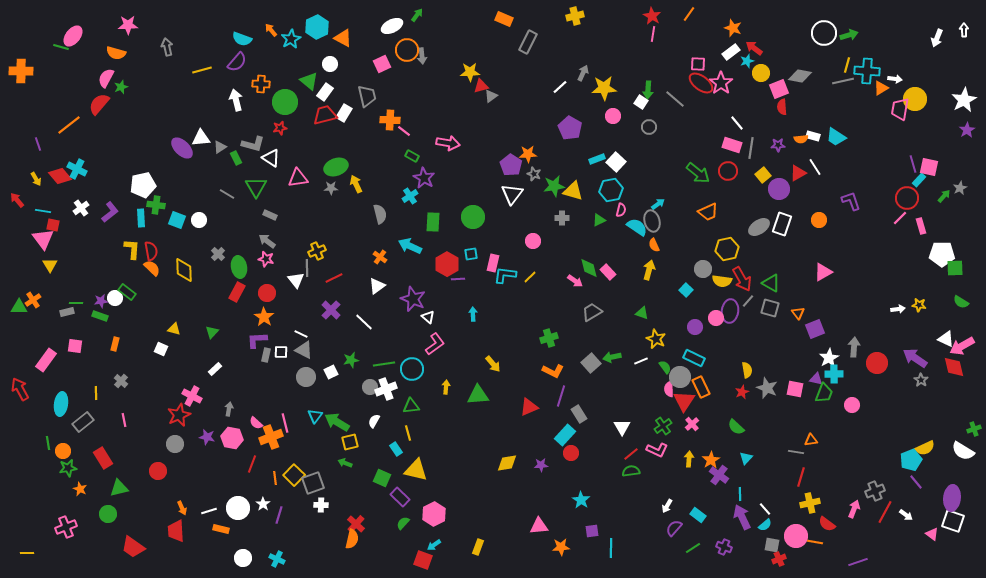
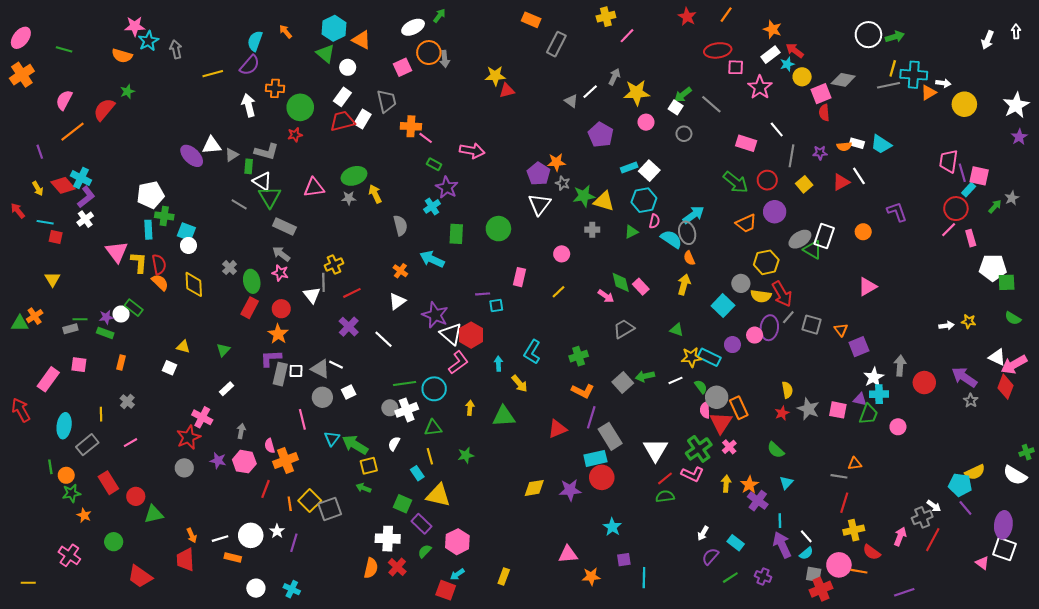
pink line: (653, 34) -> (627, 36), moved, turned 35
pink ellipse: (73, 36) -> (21, 38), moved
cyan semicircle: (242, 39) -> (255, 41), turned 90
cyan star: (291, 39) -> (148, 41), moved
orange cross: (21, 71) -> (22, 75), turned -35
pink semicircle: (106, 78) -> (64, 100), moved
green triangle: (309, 81) -> (326, 54), moved
red ellipse: (701, 83) -> (718, 50), moved, turned -45
green arrow: (648, 90) -> (683, 95), turned 48
gray triangle: (491, 96) -> (571, 101), moved, turned -48
pink trapezoid: (900, 109) -> (949, 161), moved
pink rectangle: (732, 145) -> (746, 143), moved
green rectangle: (236, 158) -> (249, 166), turned 32
white triangle: (271, 158) -> (262, 181), moved
purple circle: (779, 189) -> (775, 212), moved
cyan arrow: (658, 204) -> (693, 215), size x1.5
purple L-shape: (110, 212) -> (86, 197), moved
gray rectangle: (270, 215) -> (284, 226), size x1.5
white circle: (199, 220) -> (188, 245), moved
pink triangle: (43, 239) -> (117, 252), moved
cyan square: (471, 254) -> (496, 306), moved
red hexagon: (447, 264) -> (471, 335), moved
cyan L-shape: (505, 275) -> (532, 352), moved, turned -65
green triangle: (771, 283) -> (813, 250), moved
cyan square: (686, 290) -> (723, 306), size x1.5
cyan arrow: (473, 314) -> (498, 364), moved
white triangle: (428, 317) -> (451, 334), size x1.6
white line: (301, 334) -> (336, 365), moved
yellow star: (656, 339) -> (691, 357), turned -30
gray rectangle: (266, 355) -> (280, 374), size x1.5
cyan rectangle: (694, 358) -> (709, 357), moved
green star: (351, 360) -> (466, 455), moved
red diamond: (954, 367) -> (1005, 387), turned 35
gray rectangle: (579, 414) -> (610, 436), size x1.4
pink line: (124, 420) -> (131, 443), turned 72
pink semicircle: (256, 423) -> (270, 446), turned 32
pink line: (285, 423) -> (302, 419), moved
green cross: (663, 426) -> (699, 449), size x1.4
white triangle: (622, 427) -> (655, 450), size x1.4
cyan rectangle: (565, 435) -> (595, 458), turned 35
red circle: (571, 453) -> (602, 477), size x1.5
cyan pentagon: (911, 460) -> (960, 485), turned 30
purple star: (541, 465) -> (570, 490), size x1.5
red circle: (158, 471) -> (136, 496), moved
green triangle: (119, 488) -> (154, 514), moved
white cross: (321, 505) -> (388, 539), moved, size x1.6
white arrow: (906, 515) -> (934, 506), moved
red cross: (356, 524) -> (397, 567), moved
pink cross: (66, 527) -> (69, 555), turned -35
red cross: (779, 559) -> (821, 589), size x1.5

